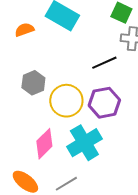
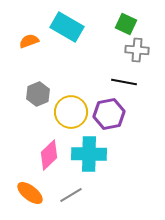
black line: (104, 63) -> (124, 82), moved, turned 35
cyan cross: (84, 143) -> (89, 154), turned 32

